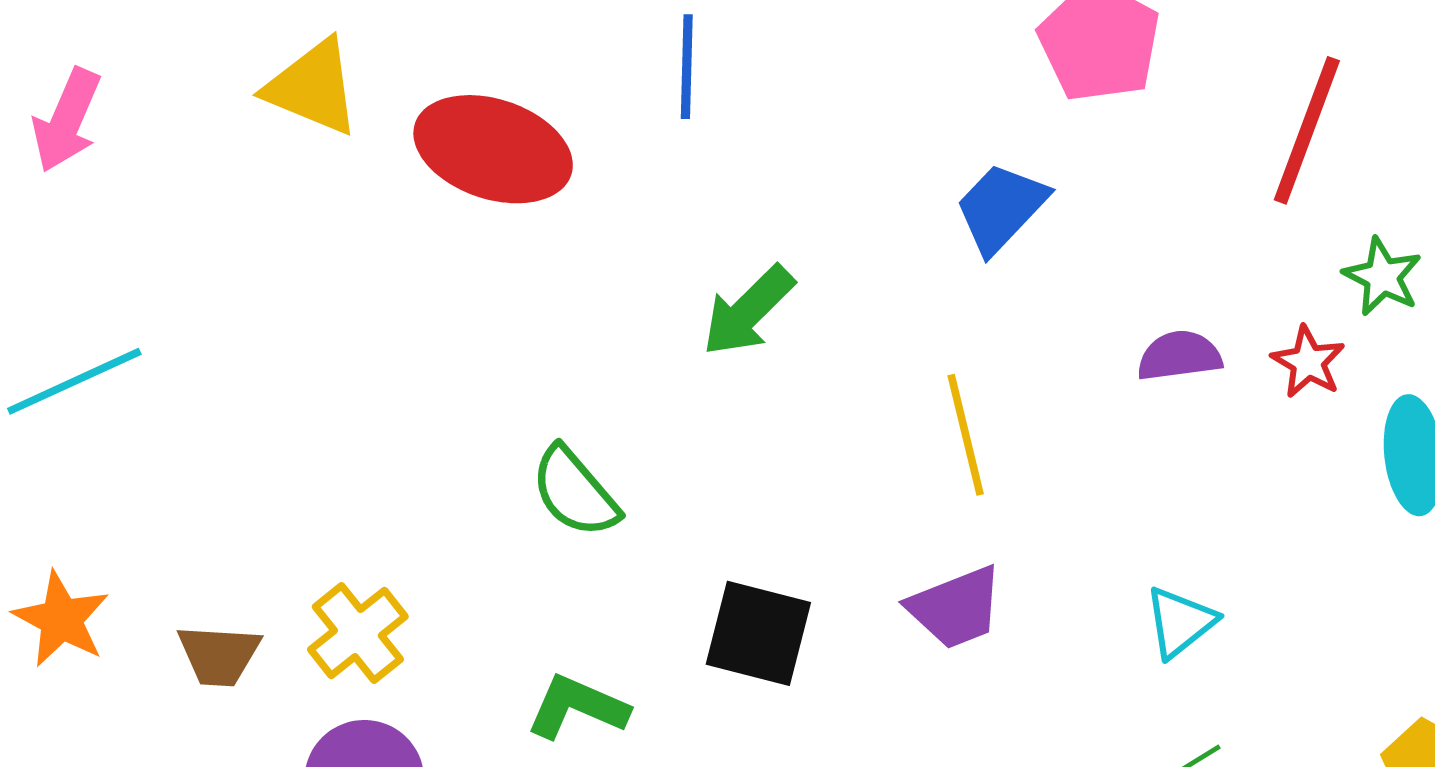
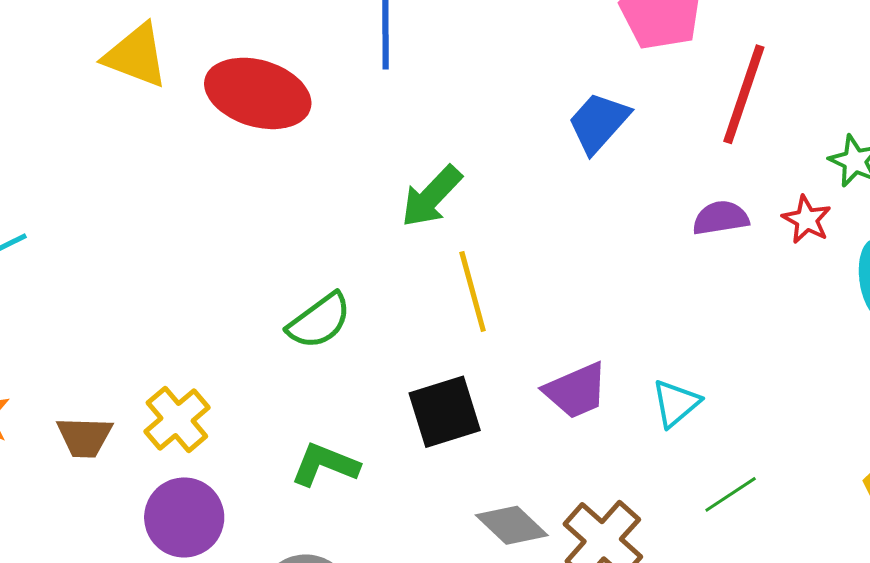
red line: (1307, 130) -> (744, 94), moved
yellow line: (966, 435) -> (473, 291), moved
green semicircle: (575, 492) -> (319, 321), turned -84
cyan triangle: (1180, 622) -> (676, 403), moved
black square: (758, 633) -> (445, 412), turned -30

